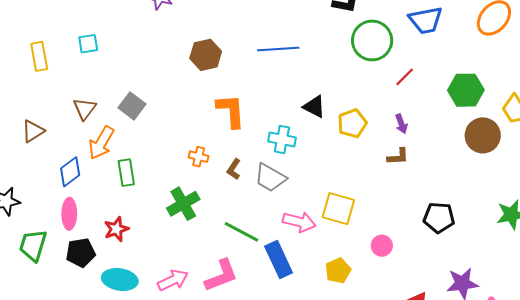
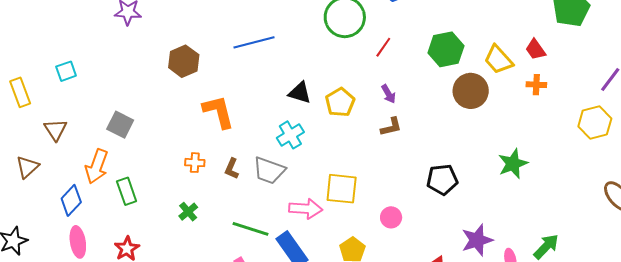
brown triangle: (85, 109) -> (55, 130), moved
cyan cross: (282, 139) -> (290, 135), moved, turned -32
green cross: (183, 204) -> (188, 212), size x0.6

